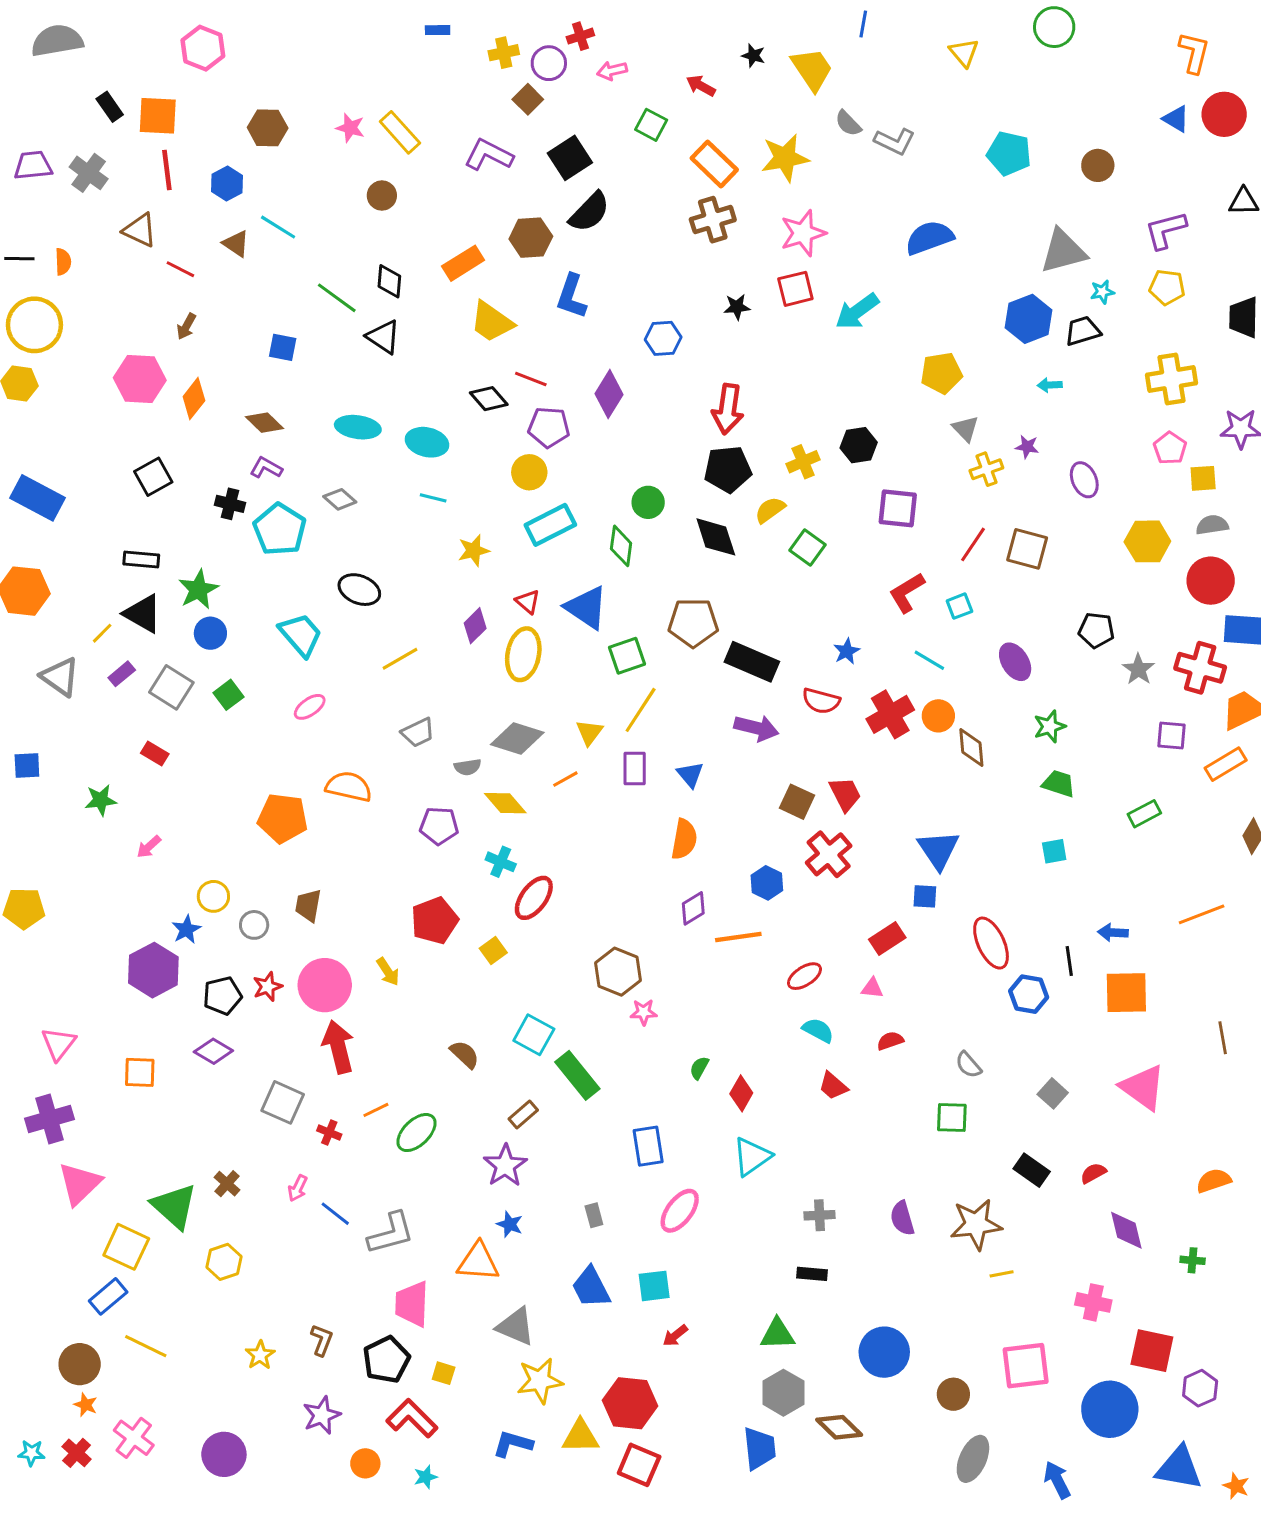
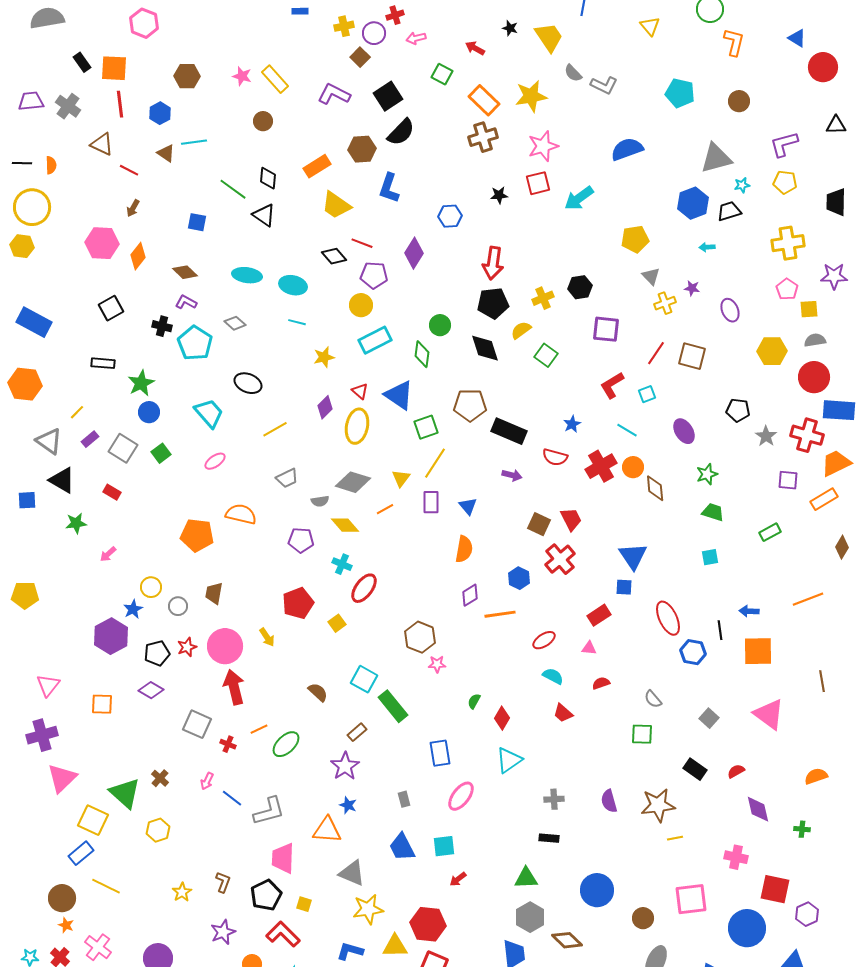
orange L-shape: (1194, 53) -> (734, 42), moved
blue triangle: (1176, 119) -> (797, 38), moved
cyan line: (278, 227) -> (194, 142), turned -40
black triangle: (143, 614) -> (62, 480), moved
purple arrow: (756, 728) -> (512, 475), size x0.7

